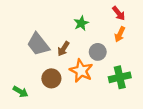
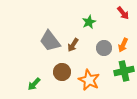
orange arrow: (120, 34) -> (123, 45), moved
orange star: (81, 71) -> (89, 80), moved
green arrow: (21, 92) -> (34, 84), turned 104

